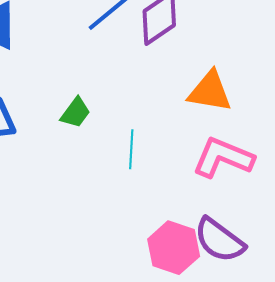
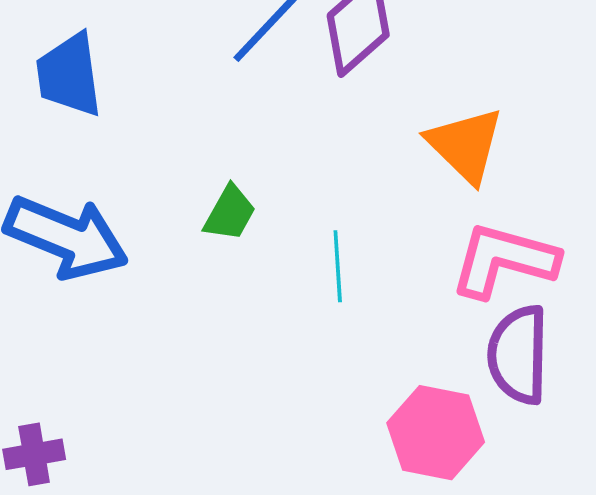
orange triangle: (210, 92) -> (465, 145), turned 42
purple semicircle: (219, 240) -> (518, 355), moved, turned 62

